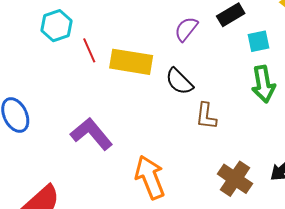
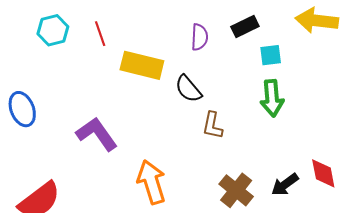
cyan hexagon: (57, 26) -> (53, 30), moved
purple semicircle: (186, 29) -> (199, 37), turned 140
red line: (89, 50) -> (100, 34), moved

